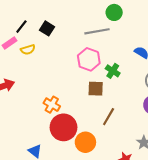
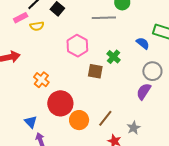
pink hexagon: (89, 59) -> (77, 46), moved
orange cross: (52, 105) -> (41, 80), moved
brown line: (109, 117) -> (105, 118), moved

